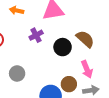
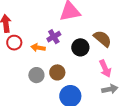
orange arrow: (17, 10) -> (38, 48), moved
brown circle: (69, 84) -> (57, 72), moved

